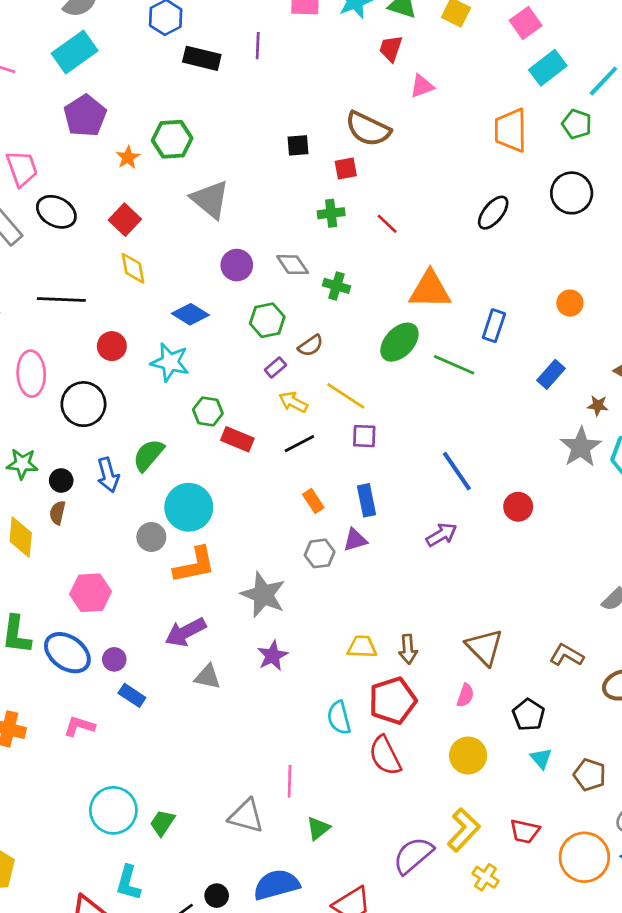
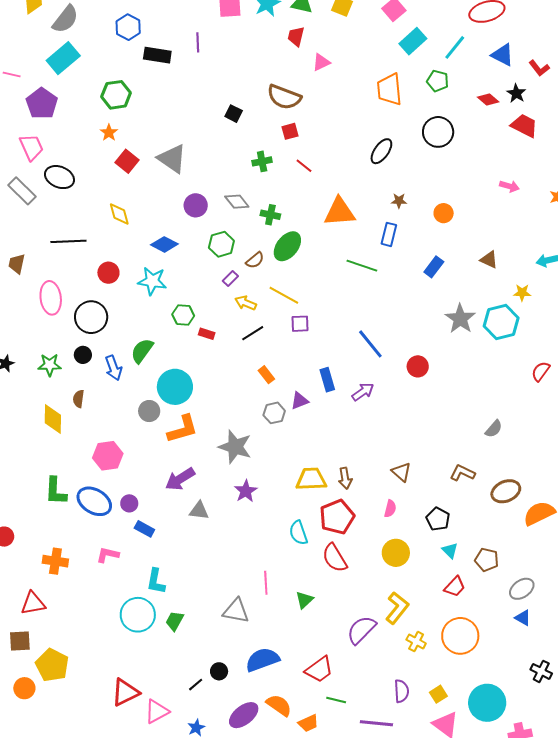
purple pentagon: (85, 116) -> (42, 103), moved
green hexagon: (172, 139) -> (116, 95), moved
black square: (298, 145) -> (234, 114), turned 36
red square: (346, 169) -> (290, 131), moved
red square: (125, 220) -> (127, 161), moved
green ellipse: (399, 342) -> (287, 246), moved
brown star: (598, 406) -> (399, 201), moved
red rectangle: (237, 439) -> (207, 334), size x0.7
black circle: (61, 480) -> (83, 355), moved
blue rectangle: (366, 500) -> (327, 380), moved
yellow trapezoid: (362, 647) -> (311, 479), size x1.4
brown triangle: (484, 647) -> (401, 472), size x0.7
green triangle: (318, 828) -> (304, 600), moved
red trapezoid: (525, 831) -> (455, 587), moved, turned -55
orange circle: (584, 857) -> (460, 636), moved
cyan L-shape: (128, 883) -> (156, 581), moved

